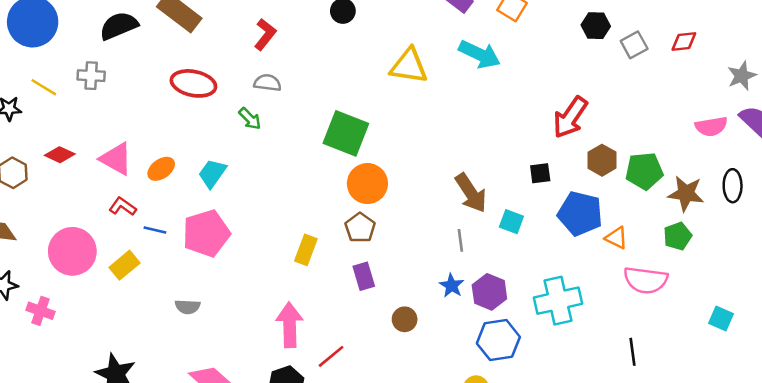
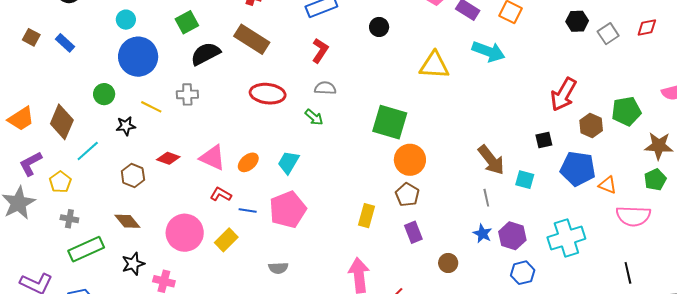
green pentagon: (644, 171) -> (626, 111), moved
blue hexagon: (498, 340) -> (523, 273), size x0.7

